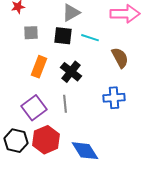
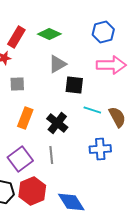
black square: (63, 36) -> (74, 85), moved
cyan line: (90, 38) -> (92, 110), moved
brown semicircle: (120, 58) -> (117, 117), moved

